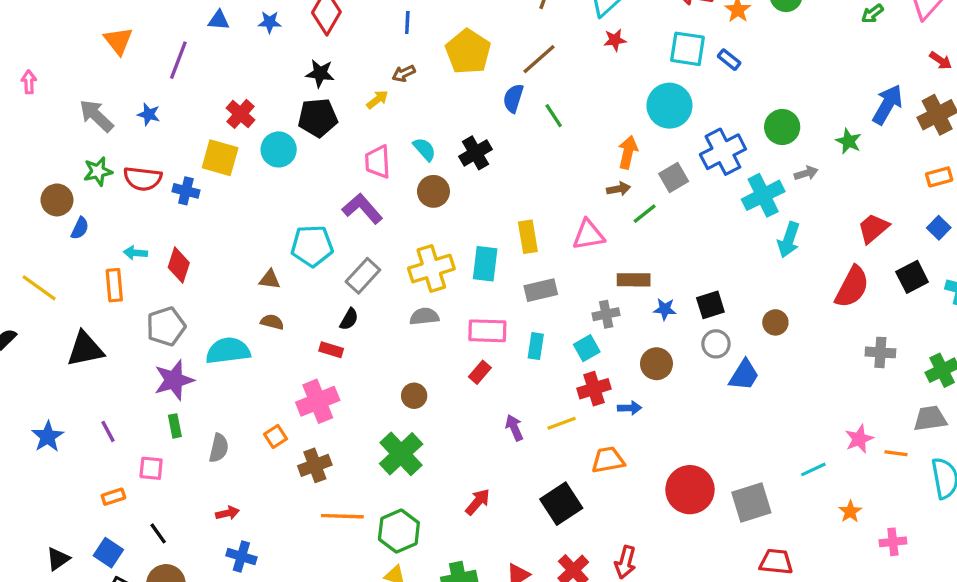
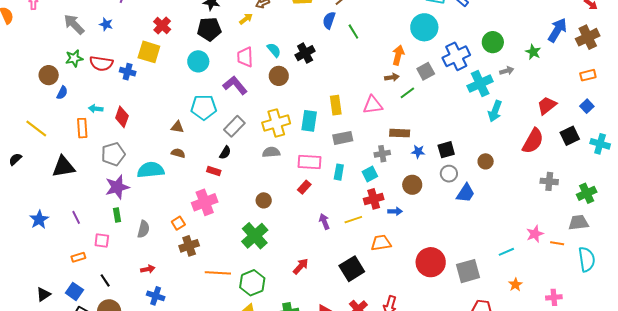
cyan circle: (279, 149) -> (198, 61), moved
brown cross: (315, 465) -> (189, 246), moved
orange star: (850, 512) -> (515, 285), moved

